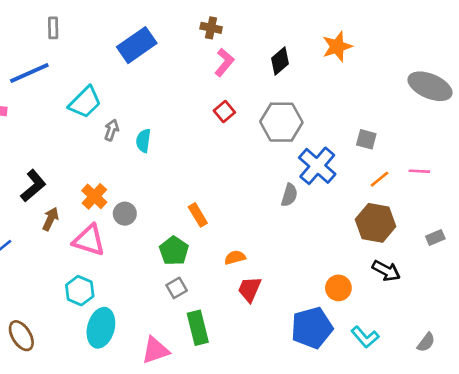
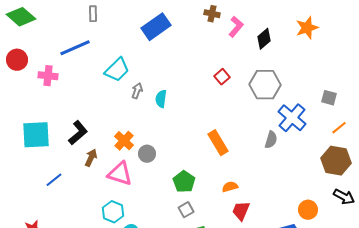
pink L-shape: (224, 62) -> (236, 27), moved
orange rectangle: (198, 215) -> (218, 143), moved, size x1.4

